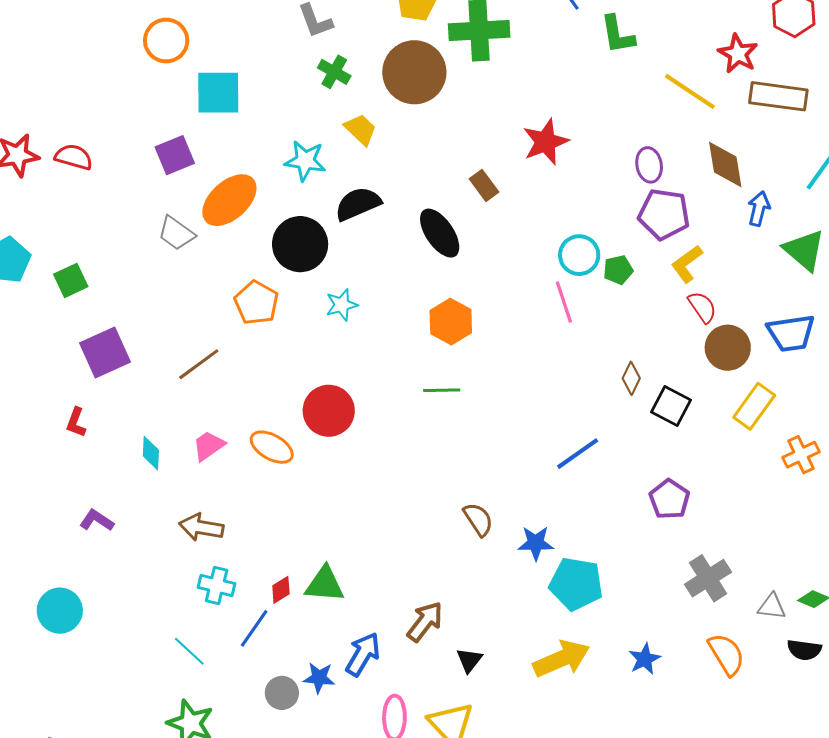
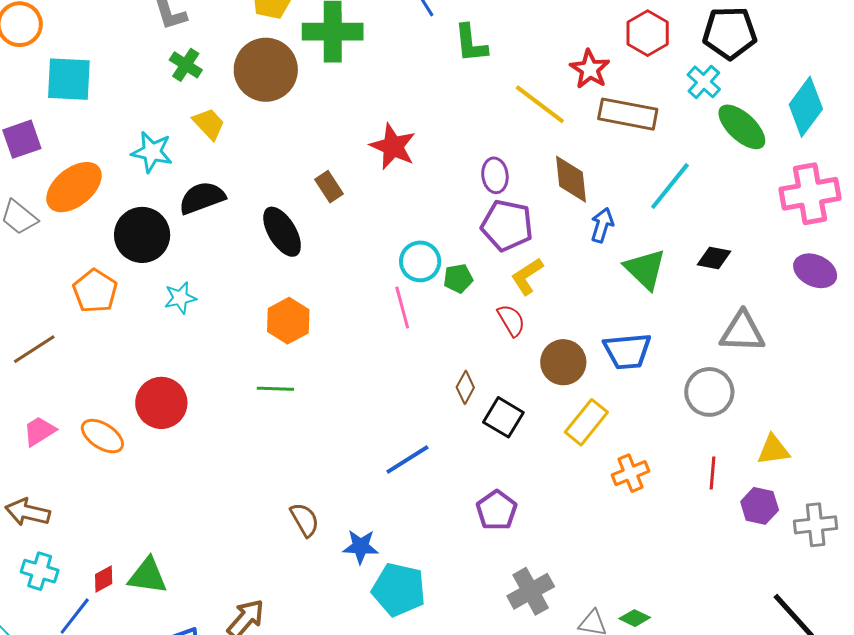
red star: (546, 142) -> (393, 147), turned -30
red semicircle: (702, 307) -> (511, 320), moved

